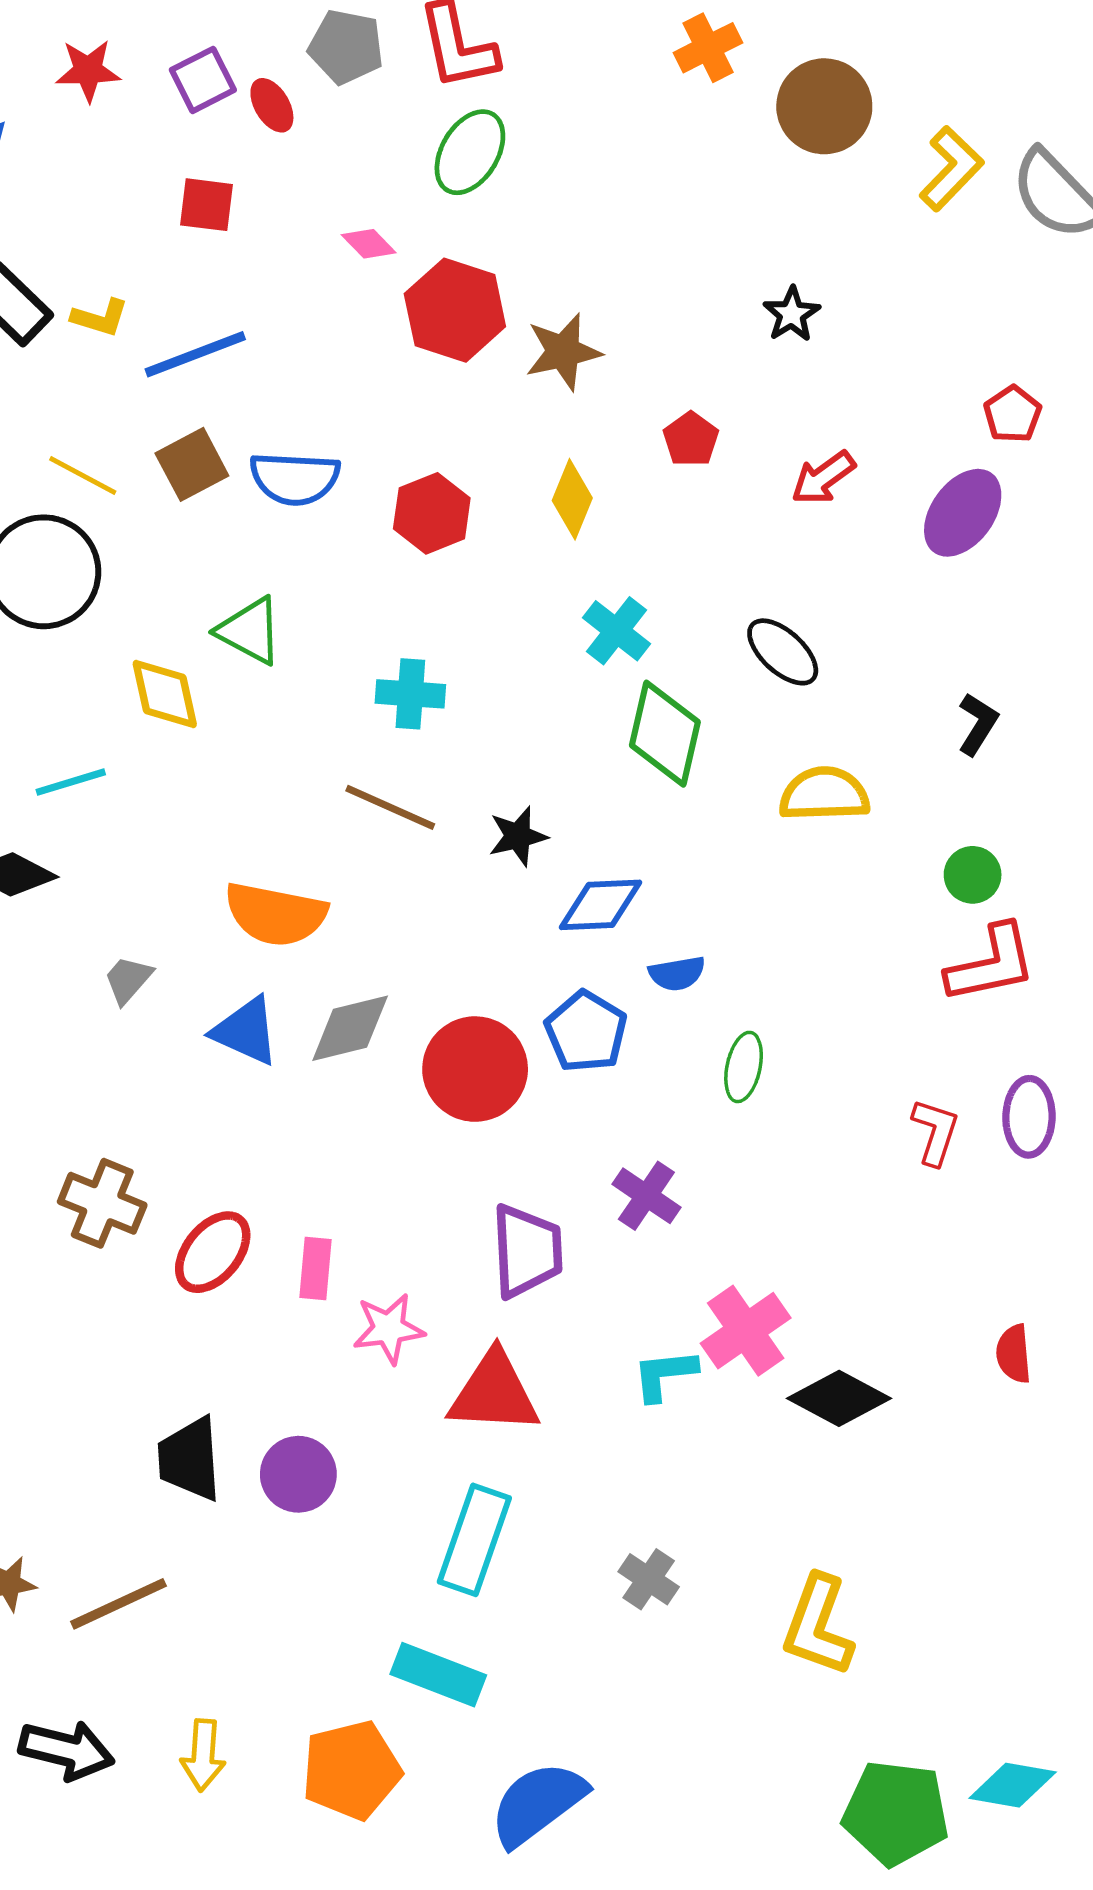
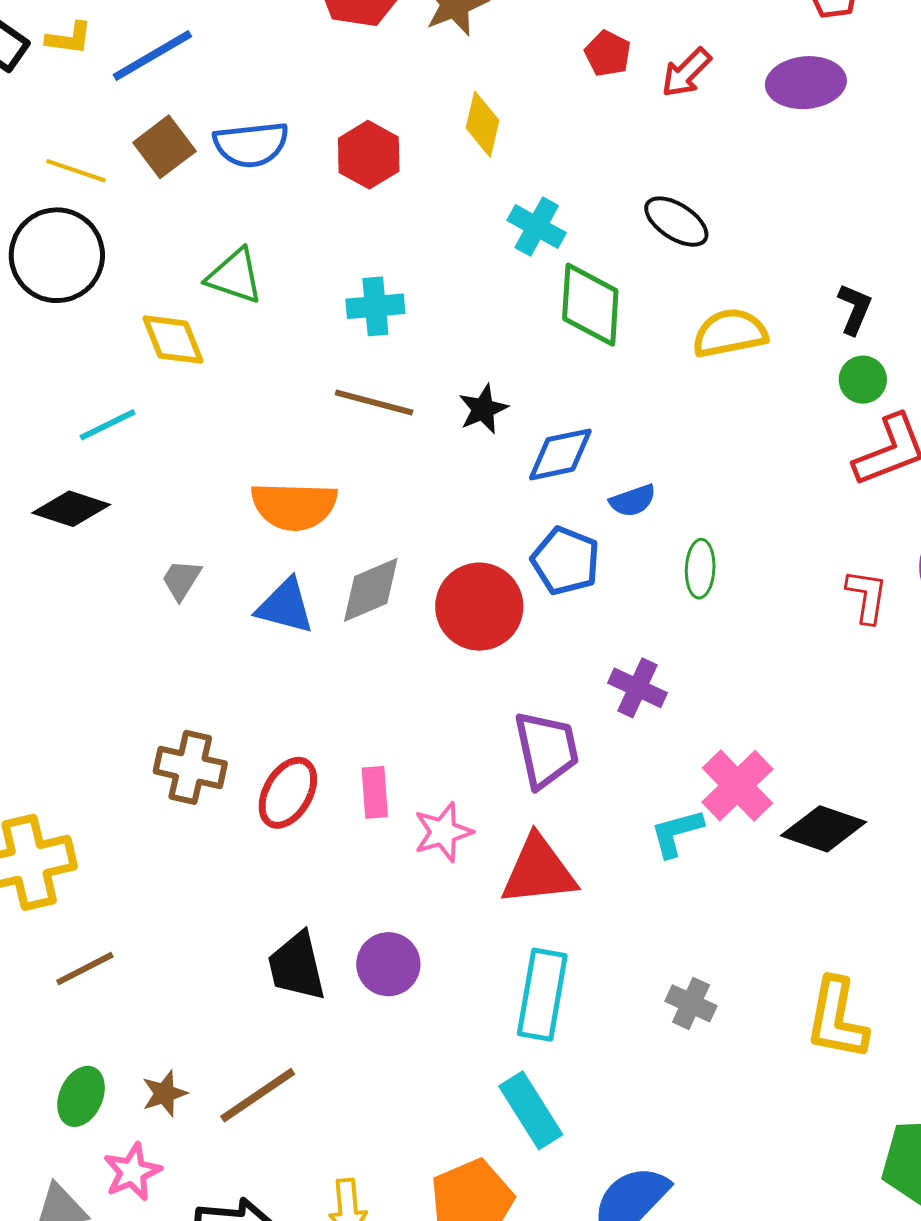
red pentagon: (691, 439) -> (608, 54), moved
purple ellipse: (963, 513) -> (806, 83), turned 58
black L-shape: (978, 724) -> (855, 309), moved
cyan rectangle: (438, 1675) -> (531, 1110), turned 46

